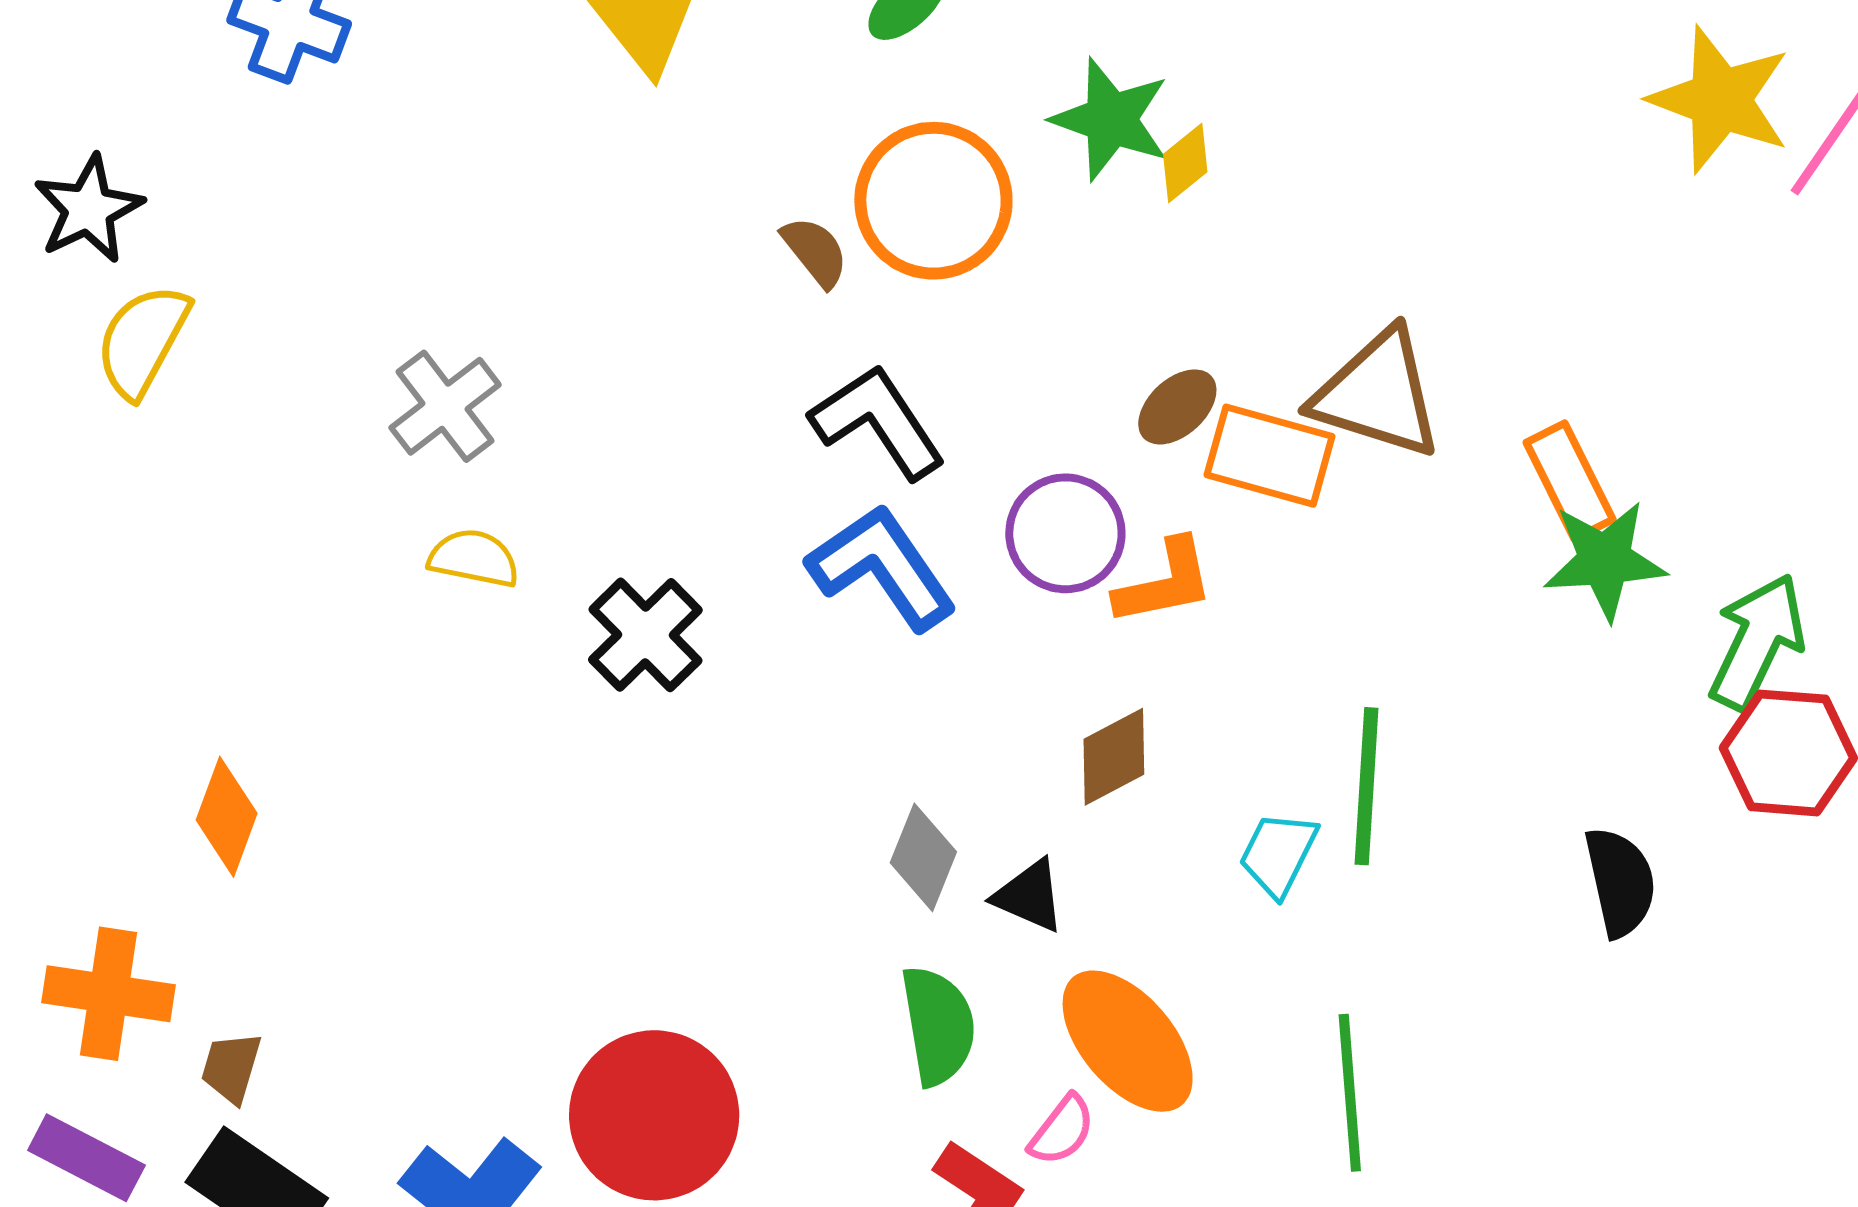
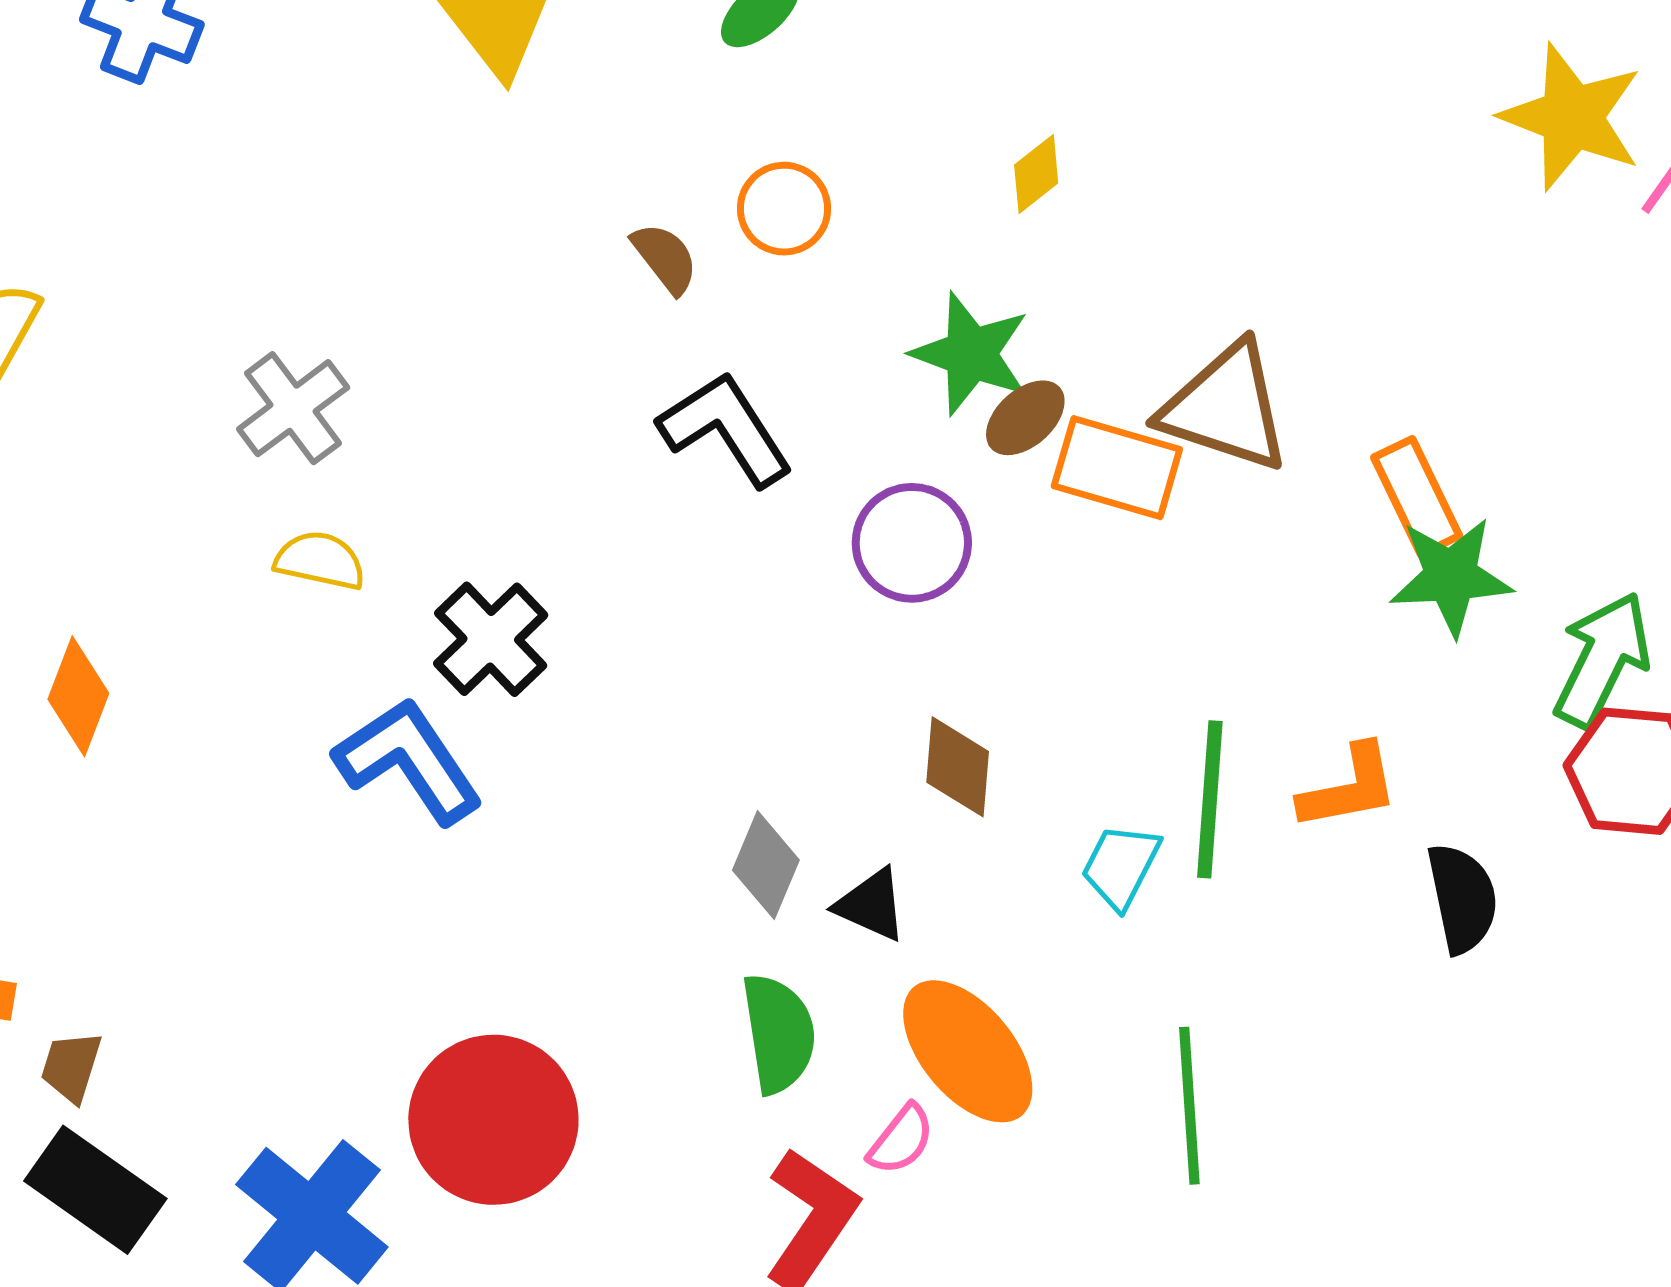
green star: (1111, 119) -> (971, 354), moved
orange circle: (933, 201) -> (784, 209), size x0.6
blue L-shape: (882, 567) -> (409, 761), moved
orange L-shape: (1165, 583) -> (1349, 788), moved
brown diamond: (1114, 757) -> (958, 767), turned -58
orange diamond: (227, 817) -> (78, 696), moved

